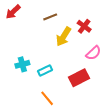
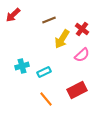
pink semicircle: (93, 53) -> (82, 55), moved
red rectangle: (79, 78) -> (77, 90), moved

